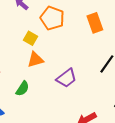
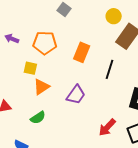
orange rectangle: (95, 23) -> (82, 52), moved, turned 60
green semicircle: (22, 89) -> (38, 118), turned 42

